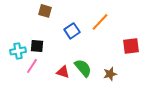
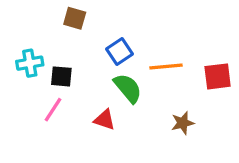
orange line: (100, 22) -> (166, 66), moved, turned 42
cyan cross: (18, 51) -> (30, 63), moved
green semicircle: (83, 68) -> (128, 88), moved

